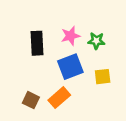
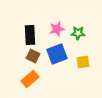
orange rectangle: (59, 98) -> (30, 79), moved
brown square: (31, 100) -> (33, 56), moved

